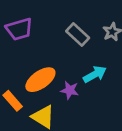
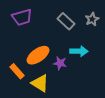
cyan arrow: (95, 74) -> (79, 51), turned 30

